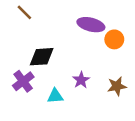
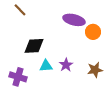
purple cross: (23, 81) -> (18, 77), moved, turned -36
cyan triangle: (55, 96) -> (46, 66), moved

